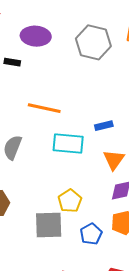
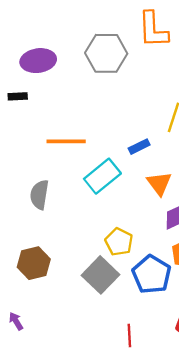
cyan rectangle: (68, 143) -> (102, 176), turned -32
gray square: (49, 225) -> (101, 275), turned -32
blue pentagon: (91, 234) -> (152, 275), size x1.5

